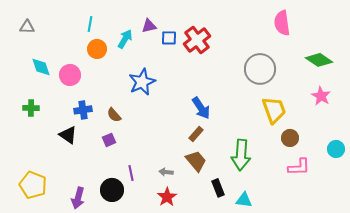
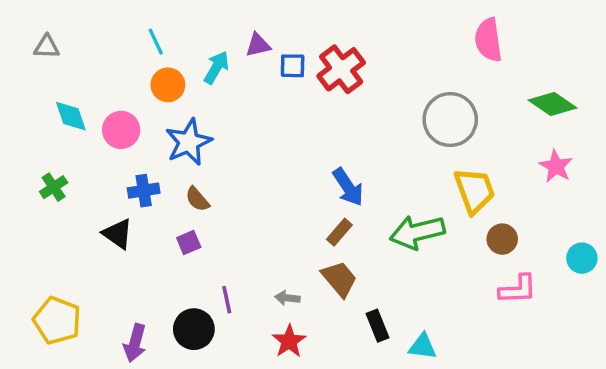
cyan line: (90, 24) -> (156, 42), turned -35
blue star: (142, 82) -> (189, 142), moved
green cross: (31, 108) -> (54, 187), turned -35
green arrow: (241, 155) -> (417, 232), moved, turned 72

